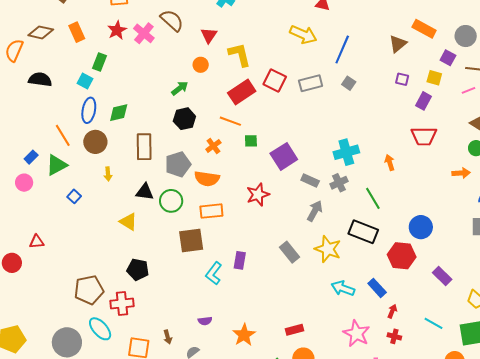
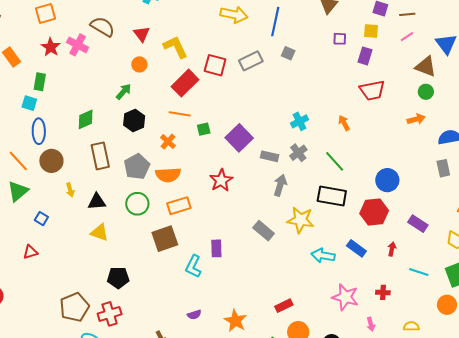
green diamond: (119, 113) -> (86, 119), moved
cyan cross: (346, 152) -> (300, 121), size x0.7
black triangle: (145, 192) -> (97, 202), moved
red triangle: (37, 242) -> (30, 252), moved
red arrow: (392, 311) -> (392, 249), moved

